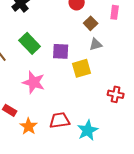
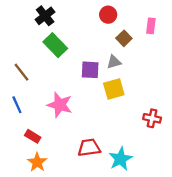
green rectangle: (30, 43) -> (55, 45), moved
gray triangle: (96, 44) -> (114, 62), moved
orange star: (29, 126) -> (37, 162), moved

